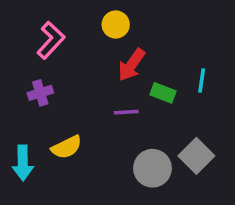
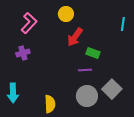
cyan line: (202, 81) -> (123, 24), moved
purple line: (126, 112) -> (85, 70), moved
yellow semicircle: (67, 147) -> (50, 104), moved, turned -66

